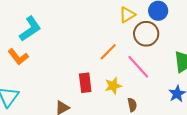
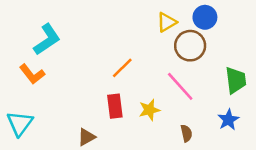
orange line: (108, 52) -> (122, 68), moved
brown semicircle: (132, 105) -> (186, 133), moved

